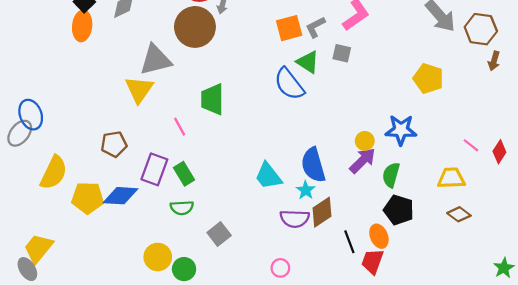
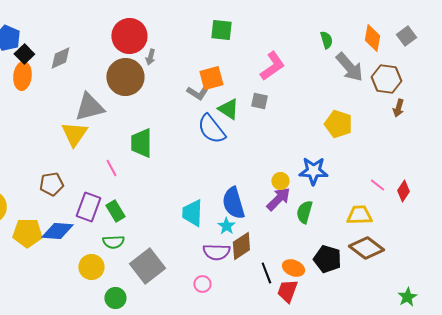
gray L-shape: (315, 27) -> (197, 93), moved, turned -120
cyan trapezoid: (268, 176) -> (192, 213), turned 40
black pentagon: (399, 210) -> (327, 259), moved
brown diamond: (459, 214) -> (366, 248), size x1.6
gray square: (219, 234) -> (147, 266), size x1.6
orange ellipse: (379, 236) -> (293, 268), turned -45
yellow circle: (158, 257) -> (91, 267), moved
pink circle: (280, 268) -> (202, 284), moved

